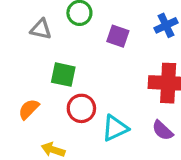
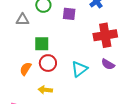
red circle: (81, 108) -> (48, 63), moved

